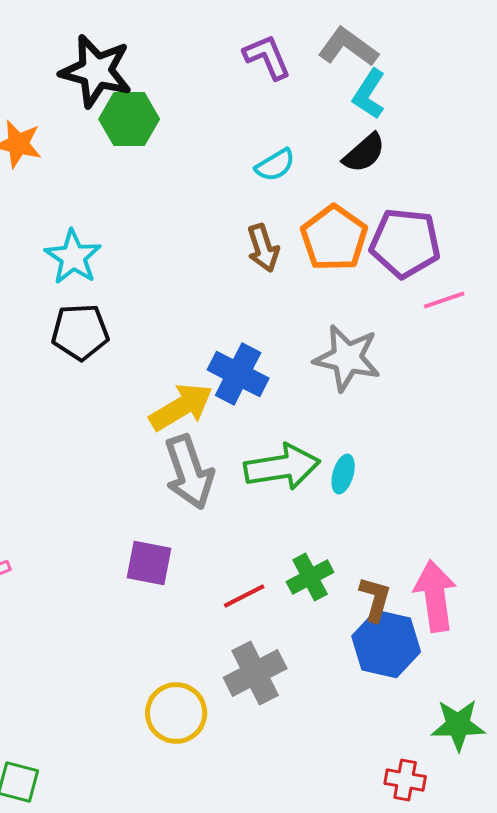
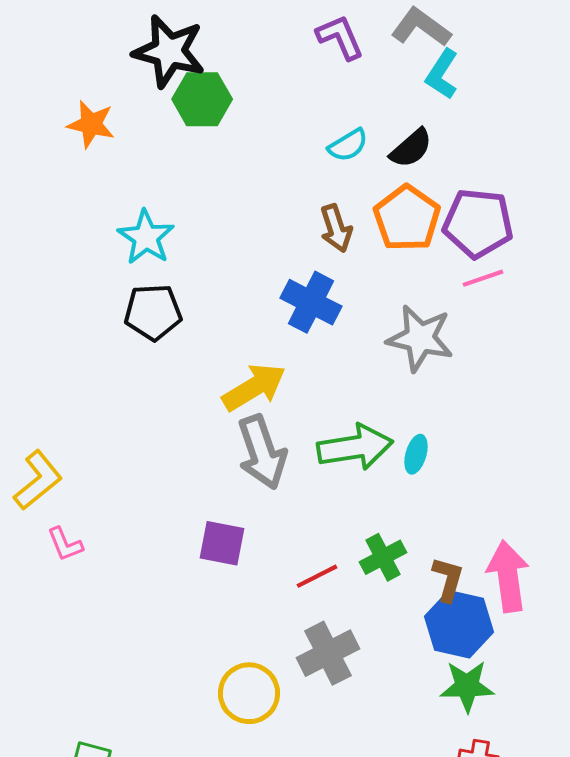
black semicircle: (364, 153) -> (411, 148), moved
pink line: (444, 300) -> (483, 278), moved
blue cross: (238, 374) -> (311, 302), moved
green star: (458, 725) -> (467, 686), moved

